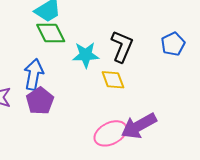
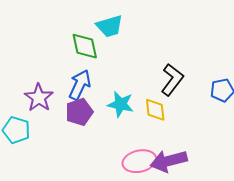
green diamond: (51, 33) -> (85, 46), moved
cyan star: (86, 55) -> (121, 104), moved

